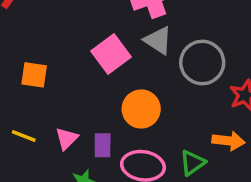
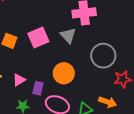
gray triangle: (158, 40) -> (68, 36), moved
pink square: (111, 54) -> (38, 38), moved

